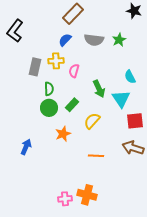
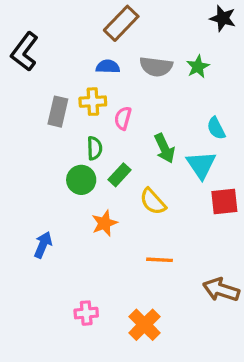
blue semicircle: (65, 40) -> (108, 67), turned 48
green semicircle: (49, 89) -> (95, 148), moved
yellow semicircle: (92, 121) -> (153, 201), turned -84
brown arrow: (133, 148) -> (221, 290), moved
orange cross: (87, 195) -> (144, 325), turned 30
pink cross: (65, 199) -> (86, 313), moved

